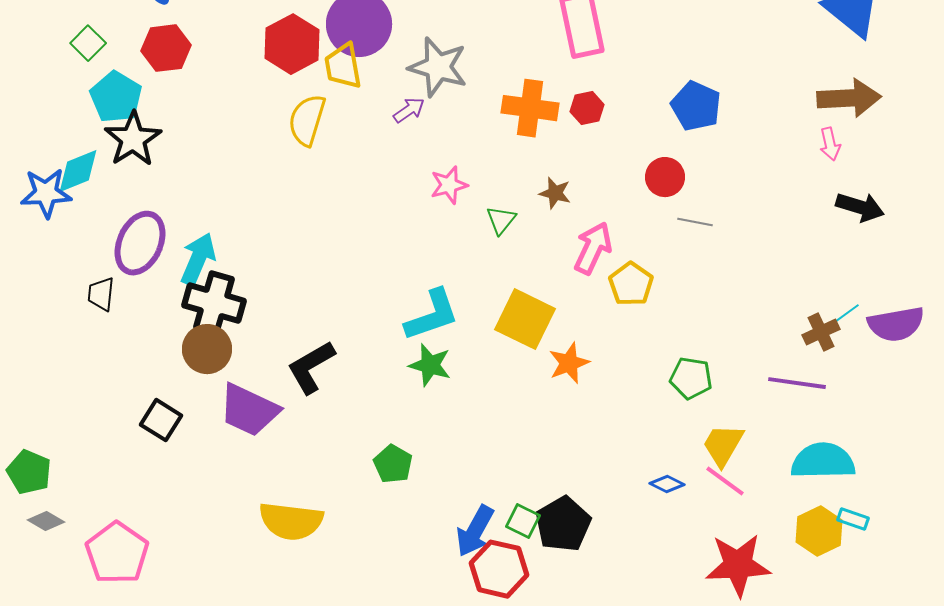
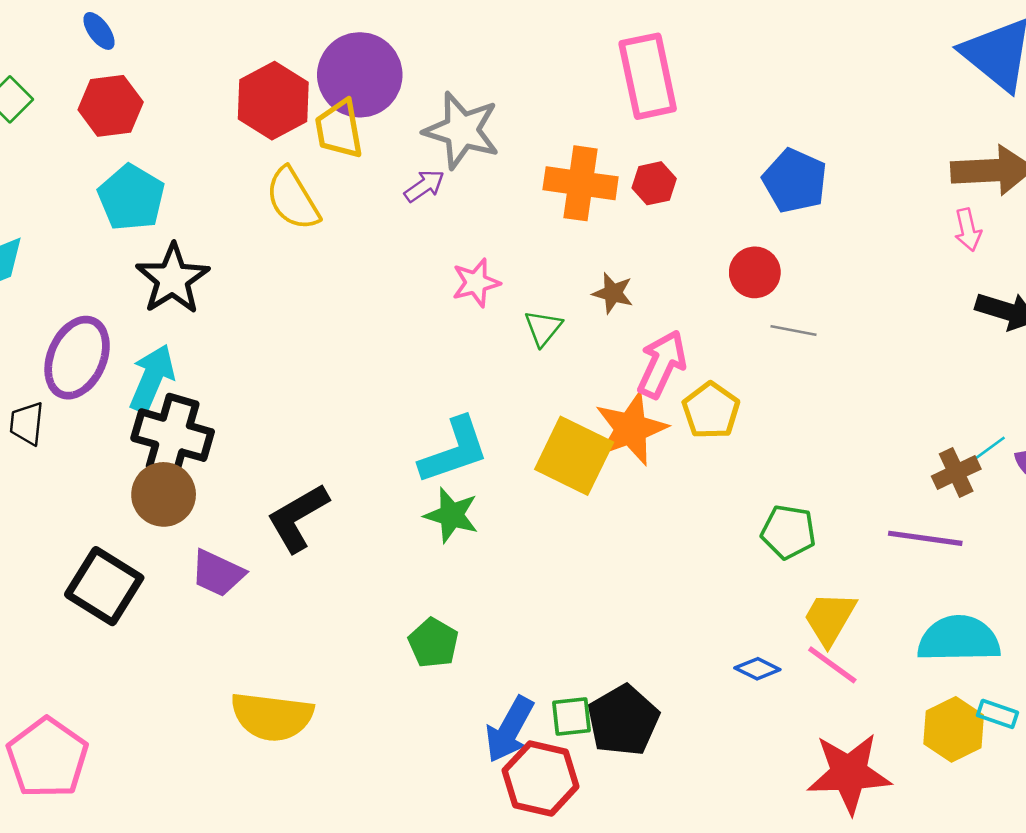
cyan pentagon: (116, 97) -> (131, 198), moved
yellow semicircle: (307, 120) -> (293, 199), turned -48
black star: (133, 139) -> (173, 279), moved
orange star: (569, 363) -> (631, 429), moved, size x1.4
purple trapezoid: (249, 410) -> (218, 573), size x0.7
black square: (161, 420) -> (104, 586), size x1.4
green pentagon: (393, 464) -> (433, 643), moved
green square: (523, 521) -> (571, 717), turned -32

